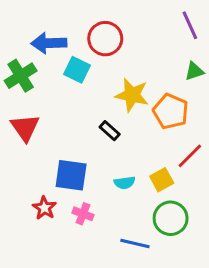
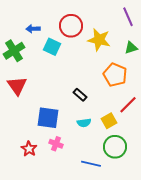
blue arrow: (49, 43) -> (33, 29), size x0.6
yellow star: (132, 95) -> (99, 40), moved
black rectangle: (110, 131) -> (80, 95), moved
red star: (44, 208) -> (29, 149), moved

